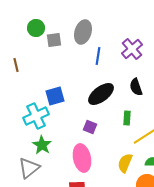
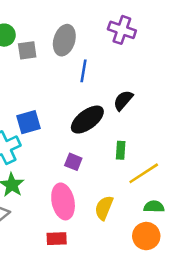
purple cross: (132, 49) -> (122, 30), moved, turned -30
black semicircle: (136, 87) -> (123, 100), moved, turned 60
yellow semicircle: (125, 163) -> (104, 208), moved

